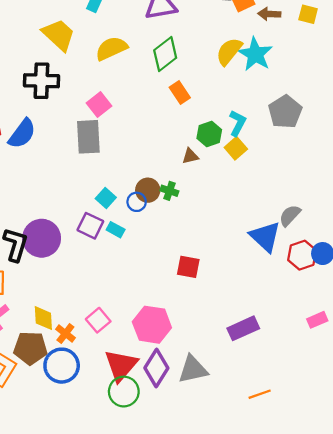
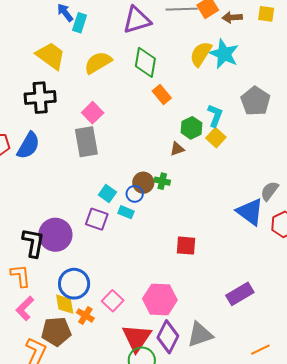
green diamond: (165, 54) -> (145, 62), turned -36
cyan rectangle: (116, 230) -> (126, 212), moved
blue circle: (62, 366) -> (74, 284), moved

